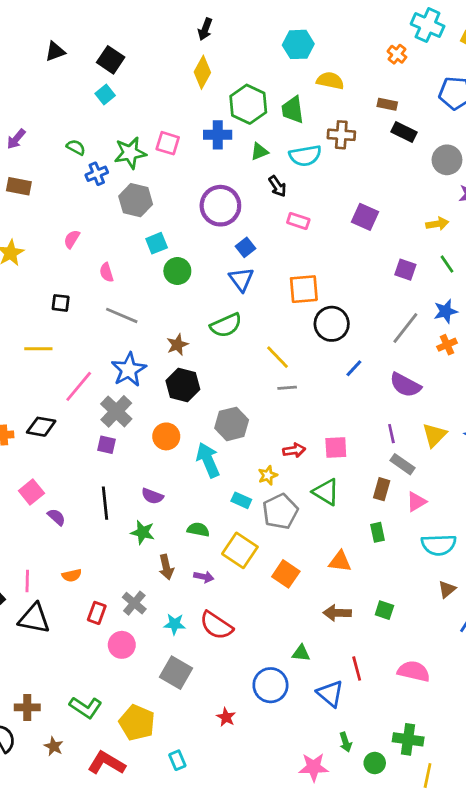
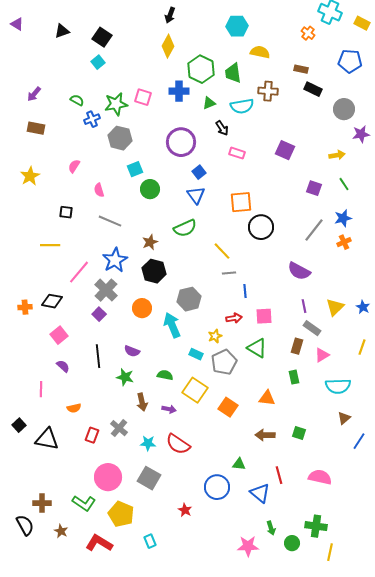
blue line: (354, 368) -> (245, 291), moved, turned -48
purple semicircle: (405, 385) -> (299, 271), moved
purple square: (106, 445) -> (99, 314), turned 32
pink square: (31, 492) -> (59, 335), moved
pink line: (27, 581) -> (41, 389), moved
pink circle: (122, 645) -> (108, 477), moved, size x1.4

